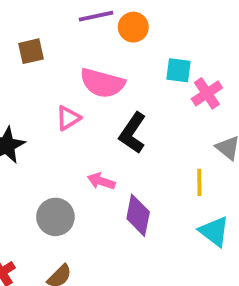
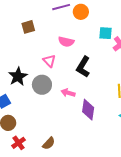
pink semicircle: (102, 83) -> (66, 42), size x0.7
pink triangle: (68, 118) -> (49, 61), turned -40
gray circle: (55, 217) -> (42, 85), moved

